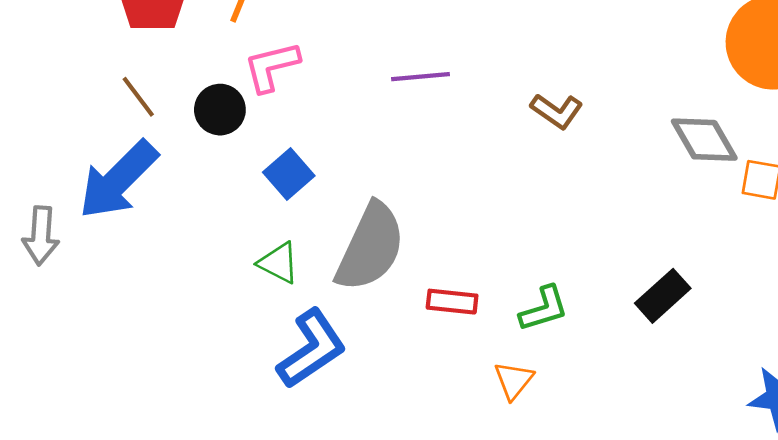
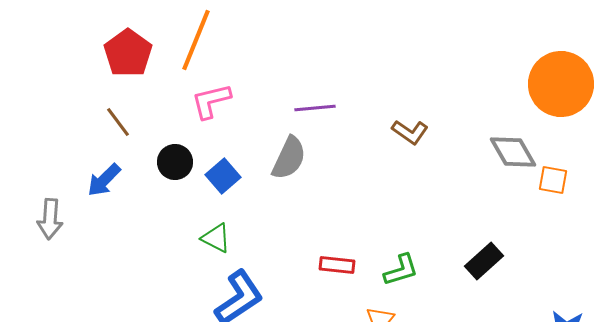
black circle: (220, 110) -> (175, 162), moved
blue arrow: (118, 180) -> (104, 180), size x0.6
gray semicircle: (370, 247) -> (289, 158), moved, size x0.7

